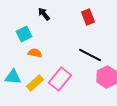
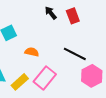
black arrow: (44, 14) -> (51, 13), moved
orange semicircle: (35, 53) -> (32, 52), moved

